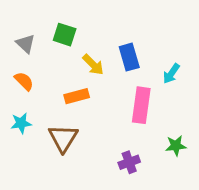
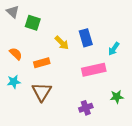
green square: (65, 35) -> (33, 23), moved
gray triangle: (26, 44) -> (13, 12), moved
orange rectangle: (77, 96) -> (42, 63), moved
pink rectangle: (141, 105) -> (94, 70), turned 70

